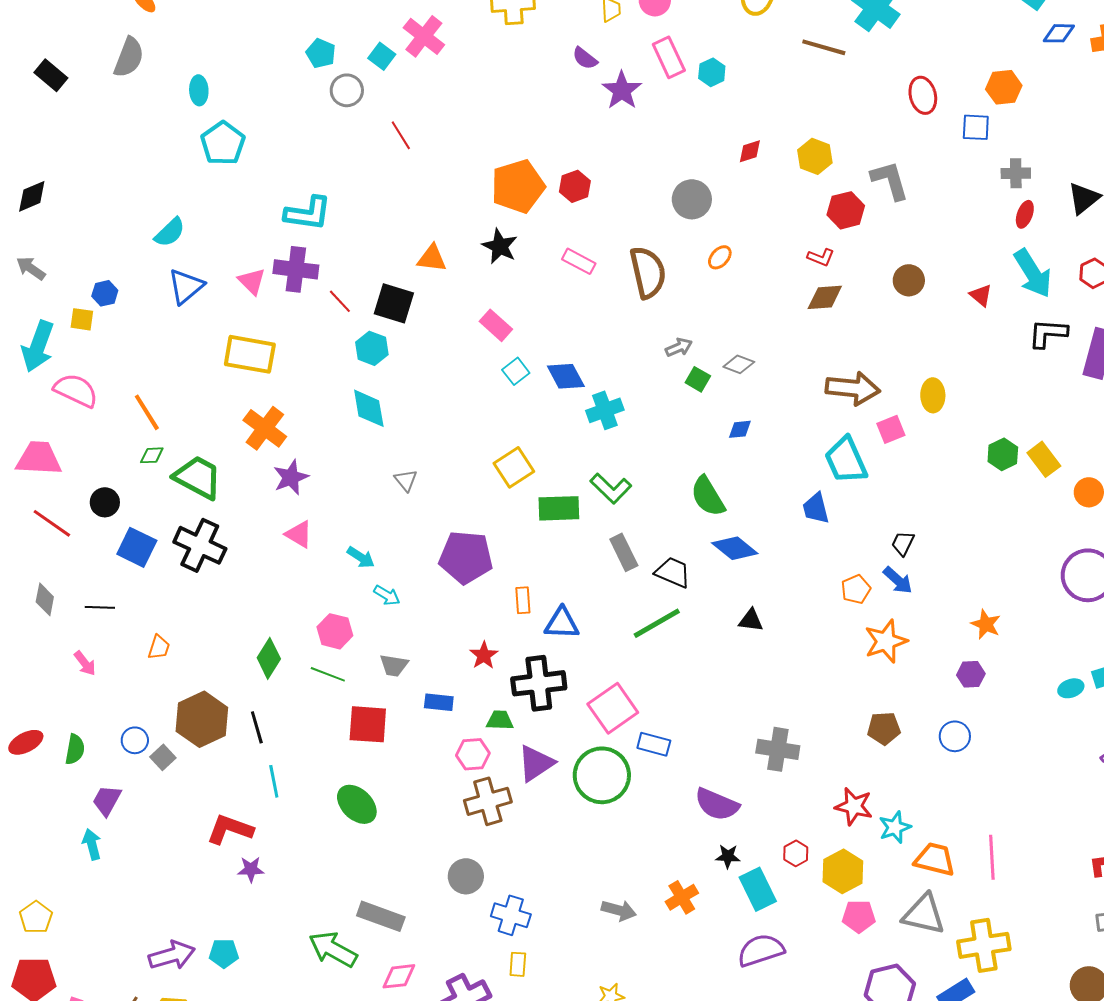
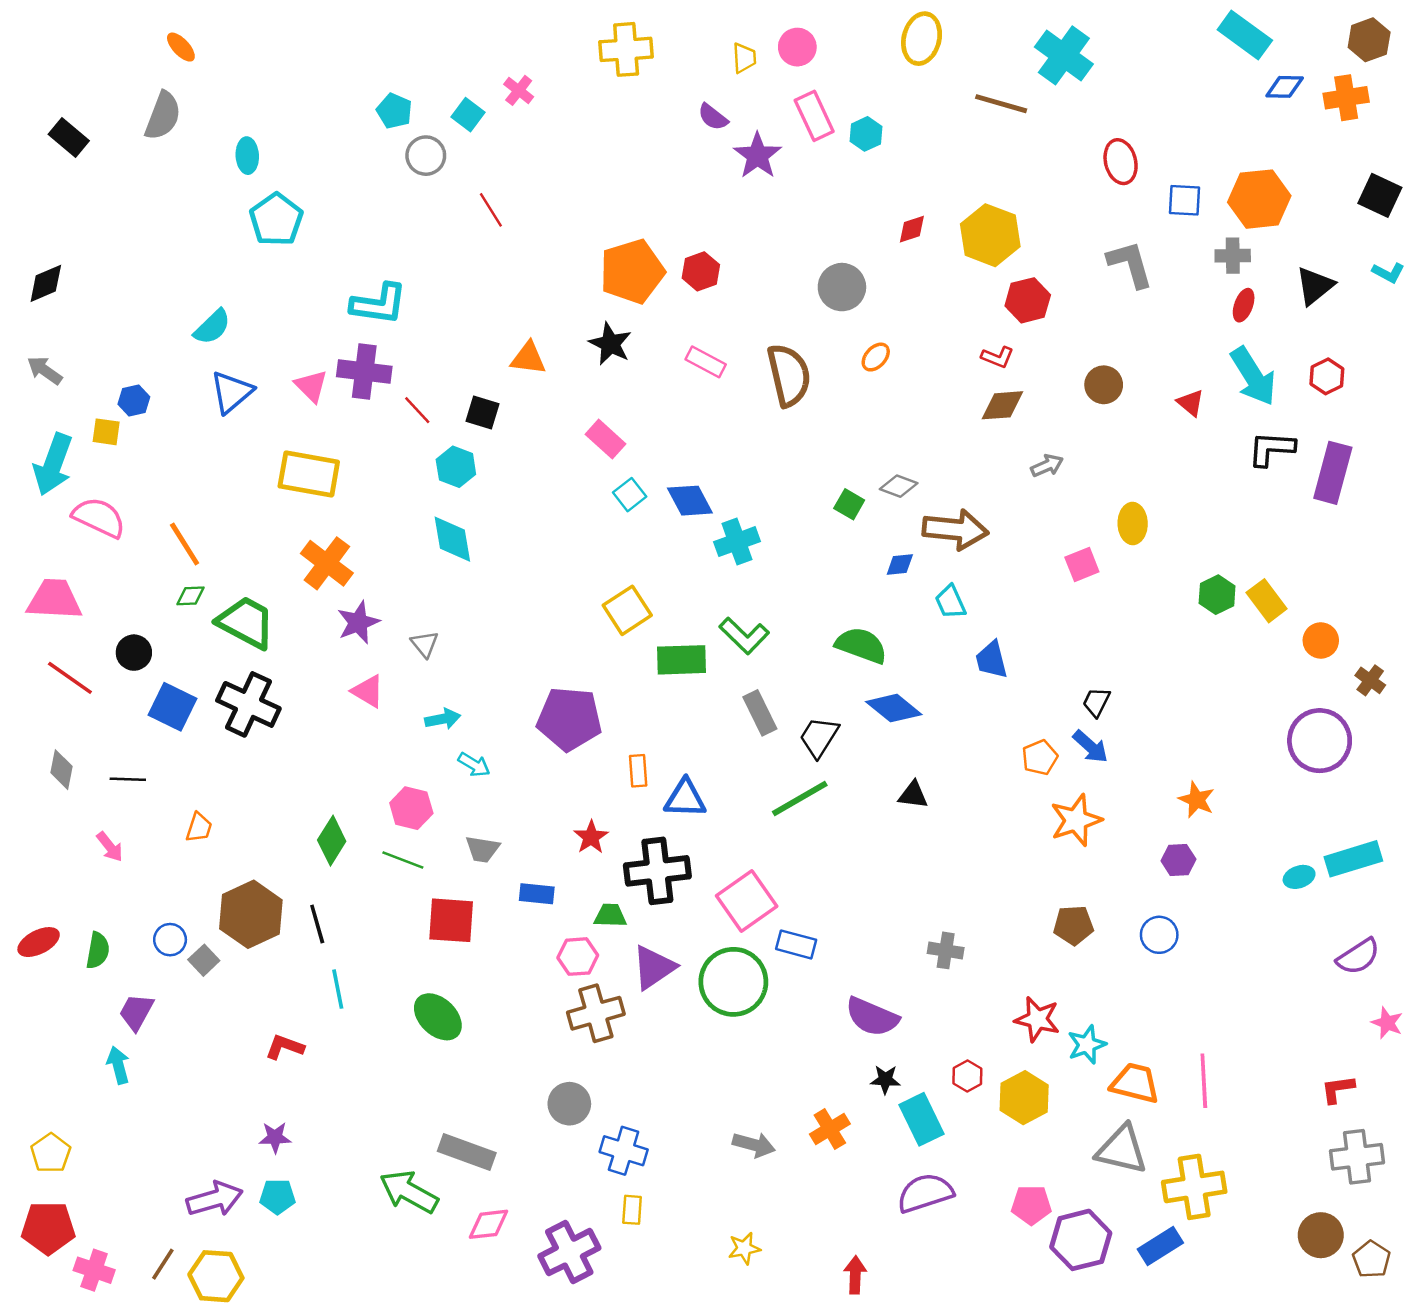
pink cross: (424, 36) -> (519, 90), size x0.6
orange hexagon: (1004, 87) -> (1259, 199), moved, size x1.4
yellow hexagon: (815, 156) -> (990, 235), size x1.4
gray L-shape: (890, 180) -> (1130, 264), moved
black square: (394, 303) -> (482, 413), size x0.7
gray arrow: (679, 347) -> (1047, 466), moved
brown arrow: (853, 388) -> (955, 530), moved
cyan trapezoid: (846, 460) -> (950, 602), moved, size x0.6
gray triangle: (406, 480) -> (425, 644), moved
green semicircle: (708, 496) -> (861, 645), turned 141
cyan arrow: (361, 557) -> (443, 719), turned -44
black trapezoid: (673, 572) -> (819, 737), turned -81
gray cross: (778, 749) -> (946, 950), size x0.7
red L-shape: (230, 829) -> (285, 1047), size x0.7
purple star: (251, 869) -> (275, 1137), moved
pink pentagon: (859, 916) -> (1031, 1205), moved

